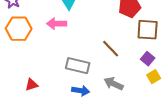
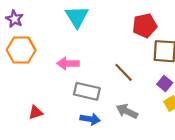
pink arrow: (57, 24) -> (68, 63), moved

